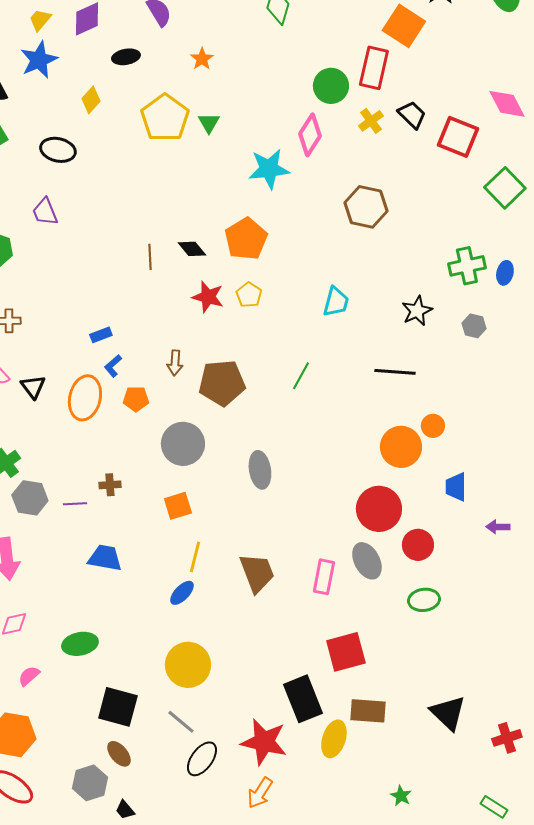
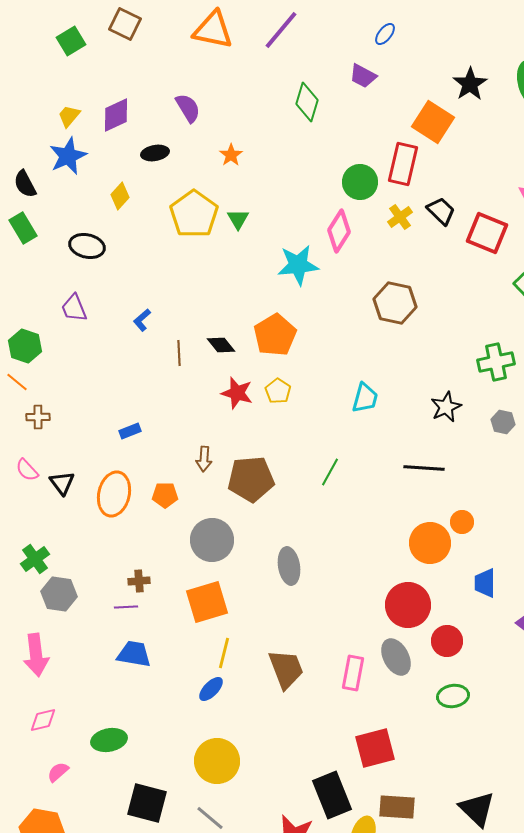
blue L-shape: (113, 366) -> (142, 320), moved
purple line: (75, 504) -> (126, 607), moved
orange square: (178, 506) -> (207, 602), size x1.5

